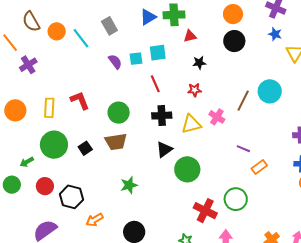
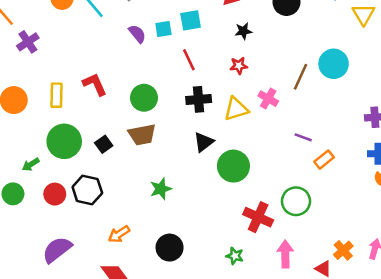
black hexagon: (71, 197) -> (87, 190), moved

